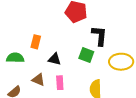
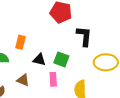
green square: (86, 55) -> (61, 59), moved
pink rectangle: (60, 83) -> (53, 79), moved

